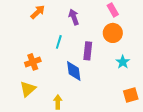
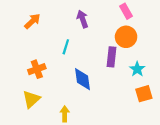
orange arrow: (38, 12) -> (32, 21), moved
purple rectangle: (88, 51) -> (112, 57), moved
orange square: (131, 95) -> (144, 94), moved

